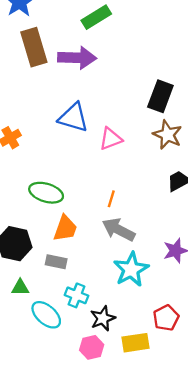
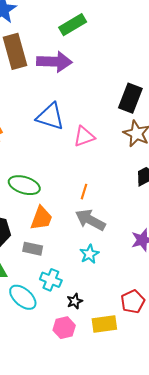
cyan star: (131, 269) -> (89, 254), moved, size x0.6
black star: (103, 318) -> (75, 301), size x0.7

